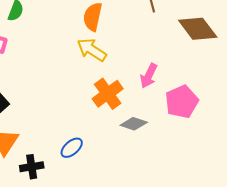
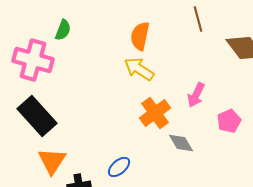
pink pentagon: (182, 102) -> (229, 121), size x0.7
gray diamond: (134, 124) -> (181, 143), turned 40

